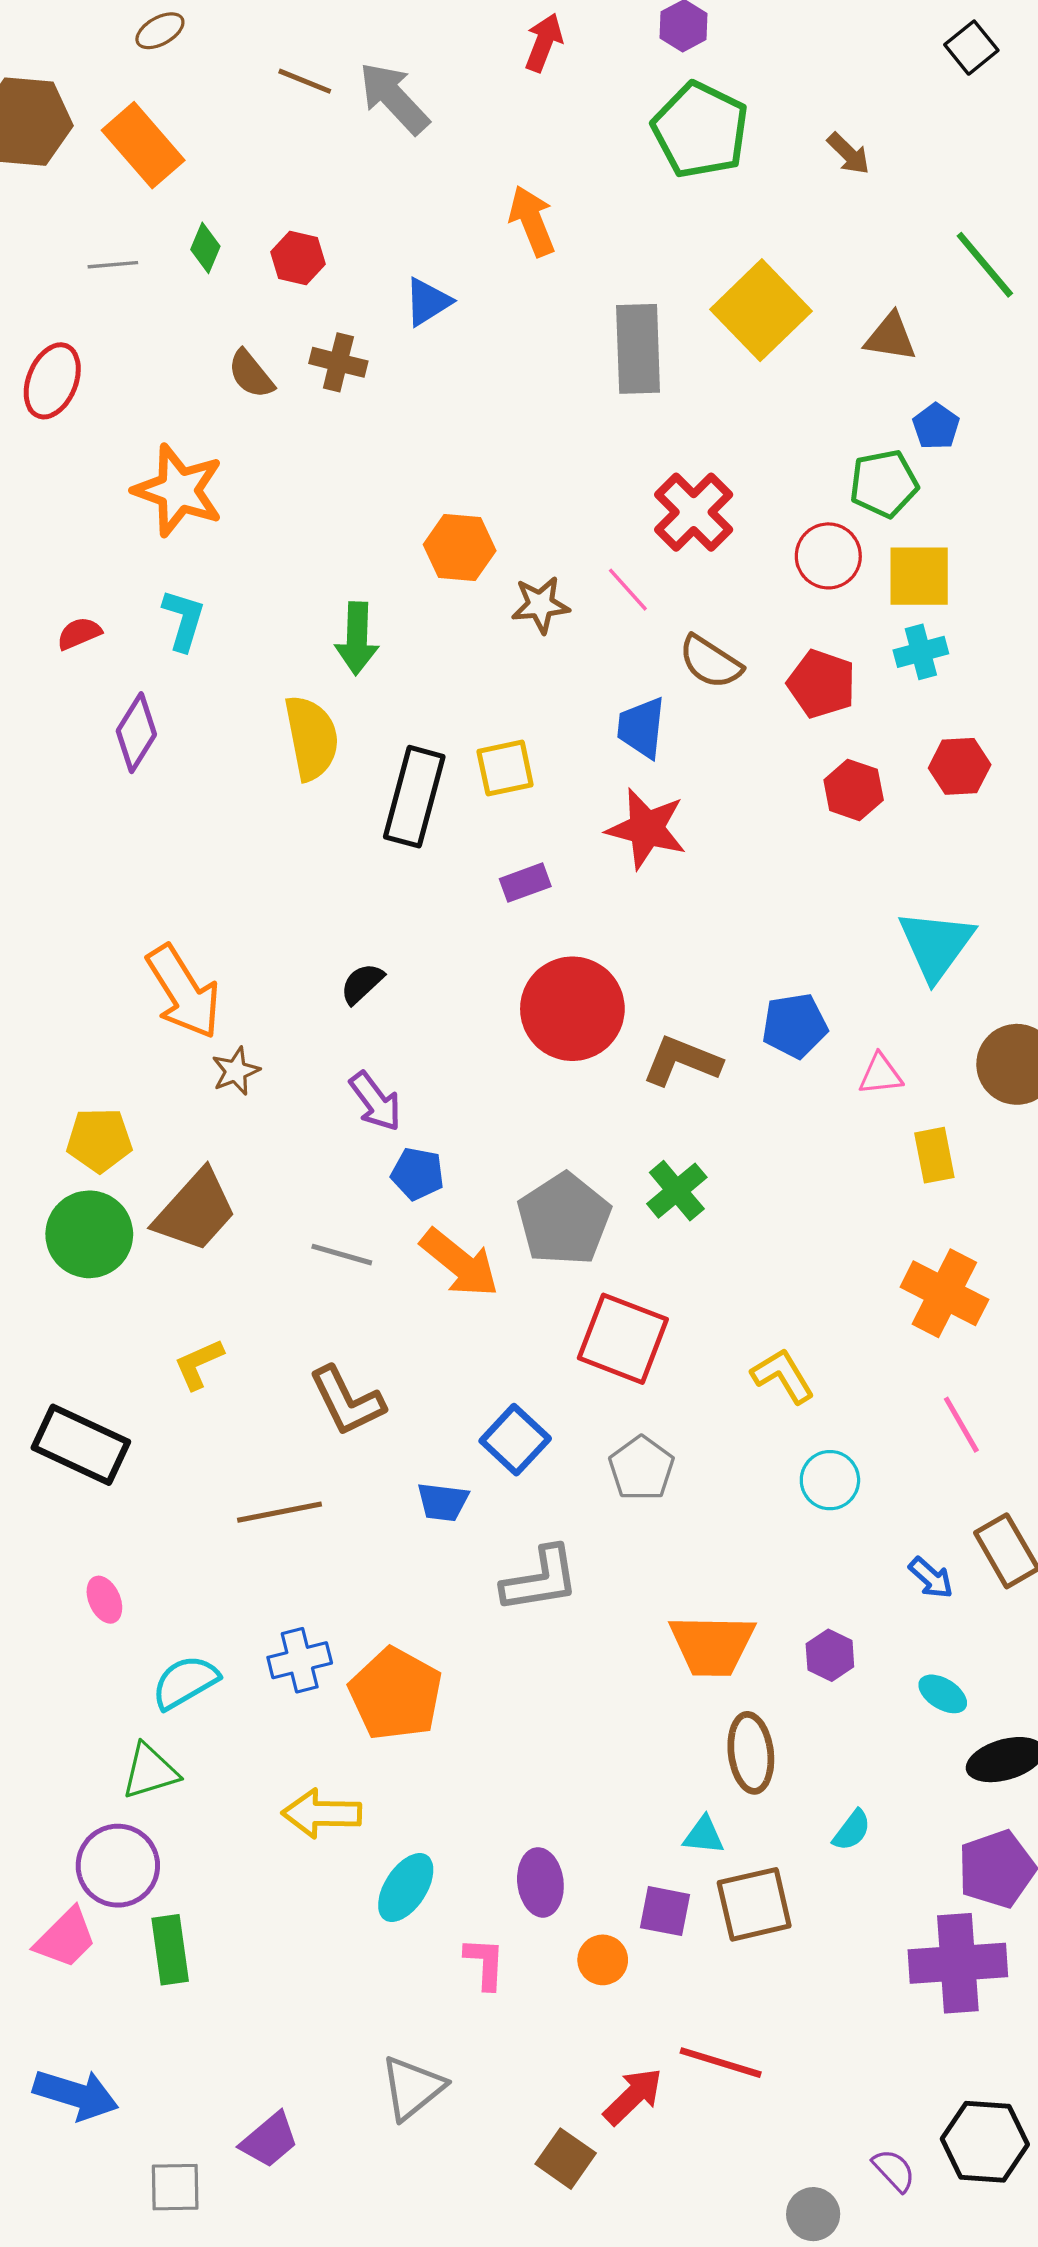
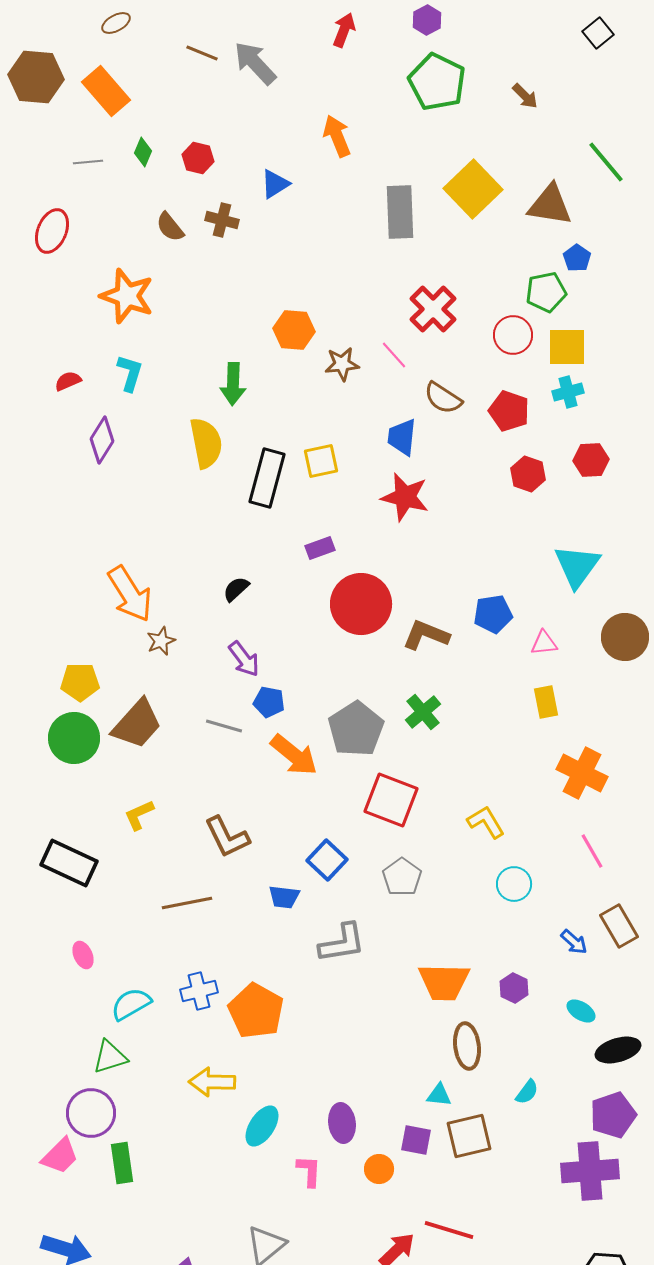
brown triangle: (891, 337) -> (550, 205), size x1.4
purple rectangle: (525, 883) -> (320, 548), moved
yellow rectangle: (934, 1155) -> (546, 702), moved
gray line: (342, 1255) -> (224, 726), moved

